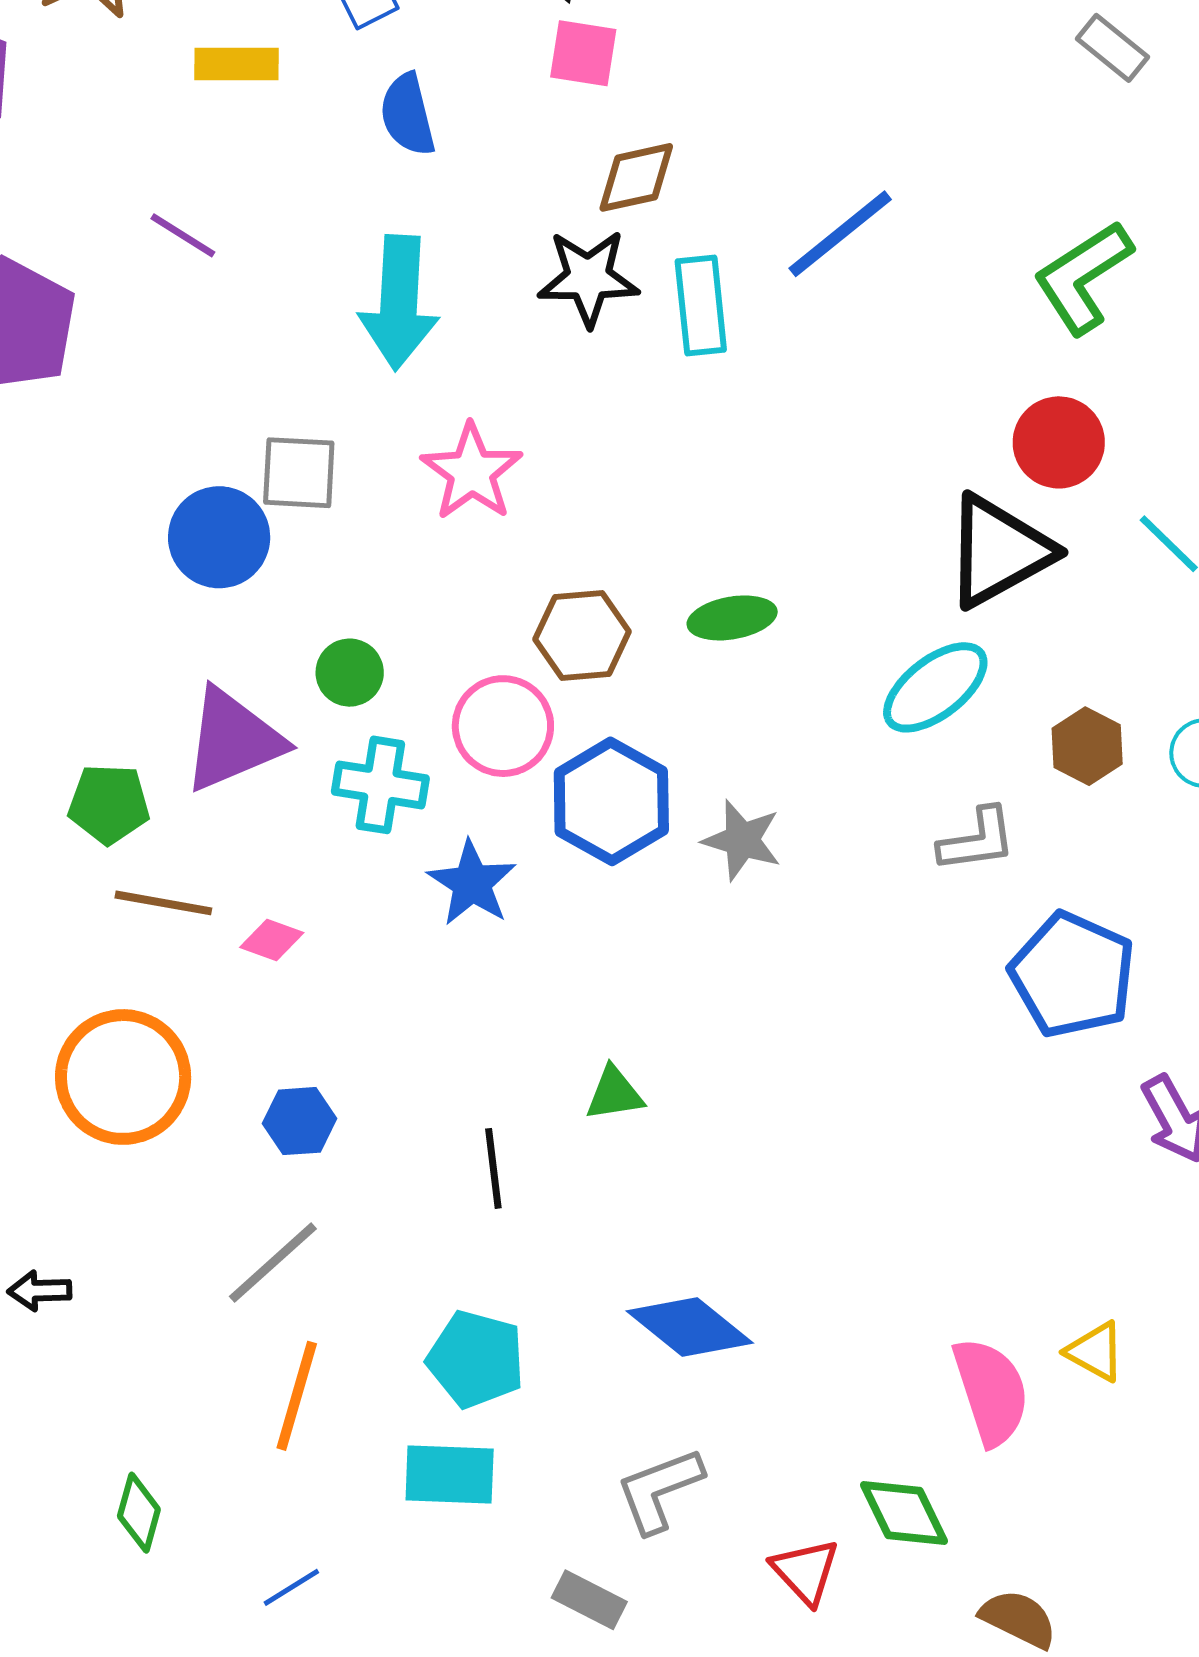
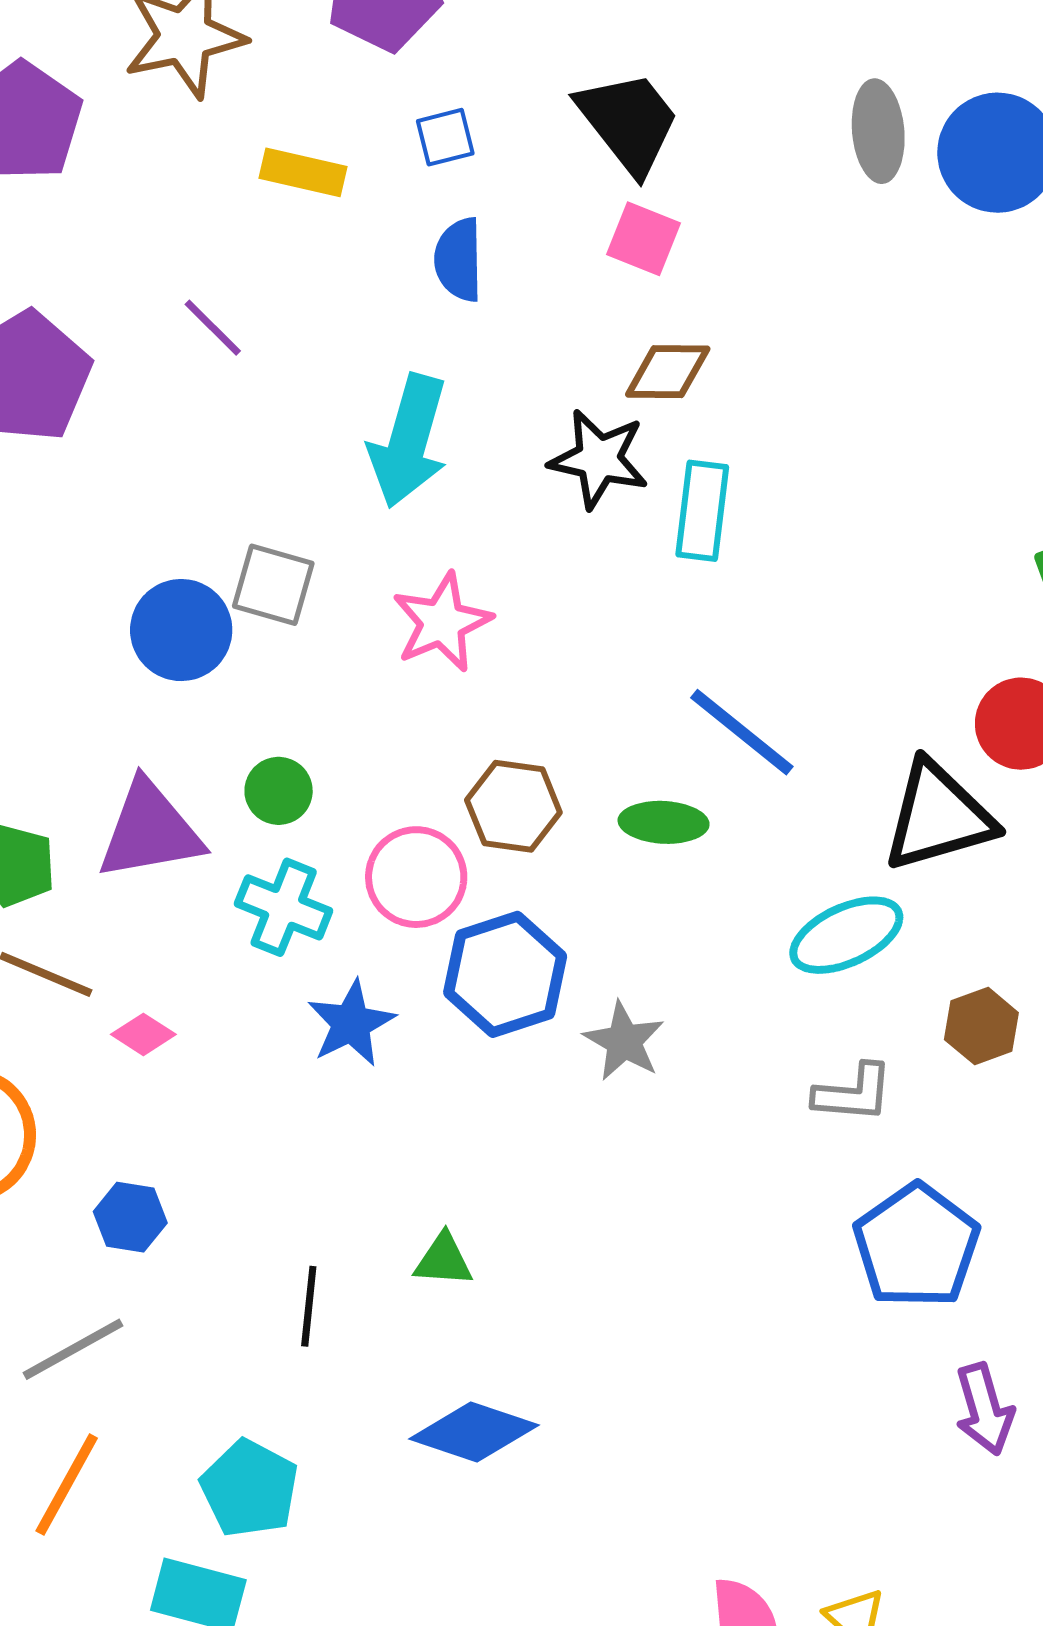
blue line: (840, 234) -> (742, 732), moved, turned 65
blue diamond: (690, 1327) -> (474, 1432), moved, turned -33

